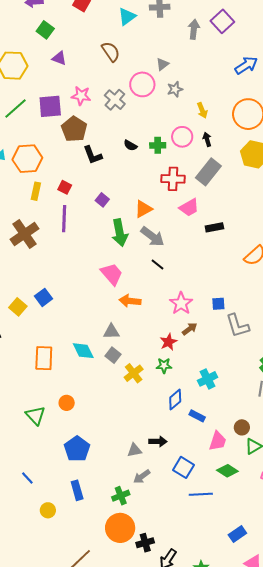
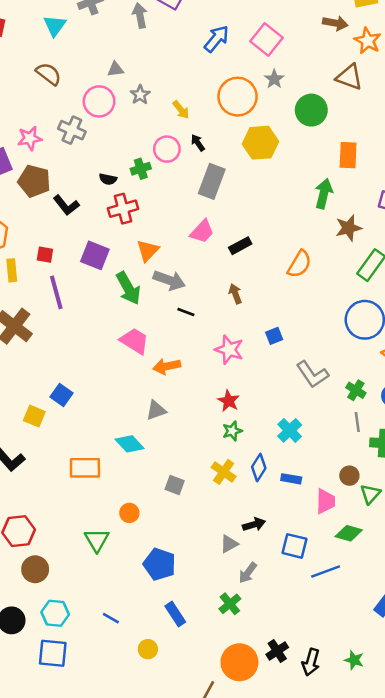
gray triangle: (162, 64) -> (116, 69), turned 48
red cross: (173, 179) -> (123, 209), moved
purple square: (102, 200) -> (95, 255), size x1.6
gray L-shape: (237, 326) -> (312, 374), moved
brown arrow: (190, 329) -> (235, 294), moved, turned -56
gray square: (113, 355) -> (175, 485), moved
orange rectangle: (44, 358) -> (85, 468), turned -75
yellow cross: (134, 373) -> (224, 472), moved
green triangle: (35, 416) -> (97, 540), turned 30
orange circle: (120, 528) -> (239, 662), moved

